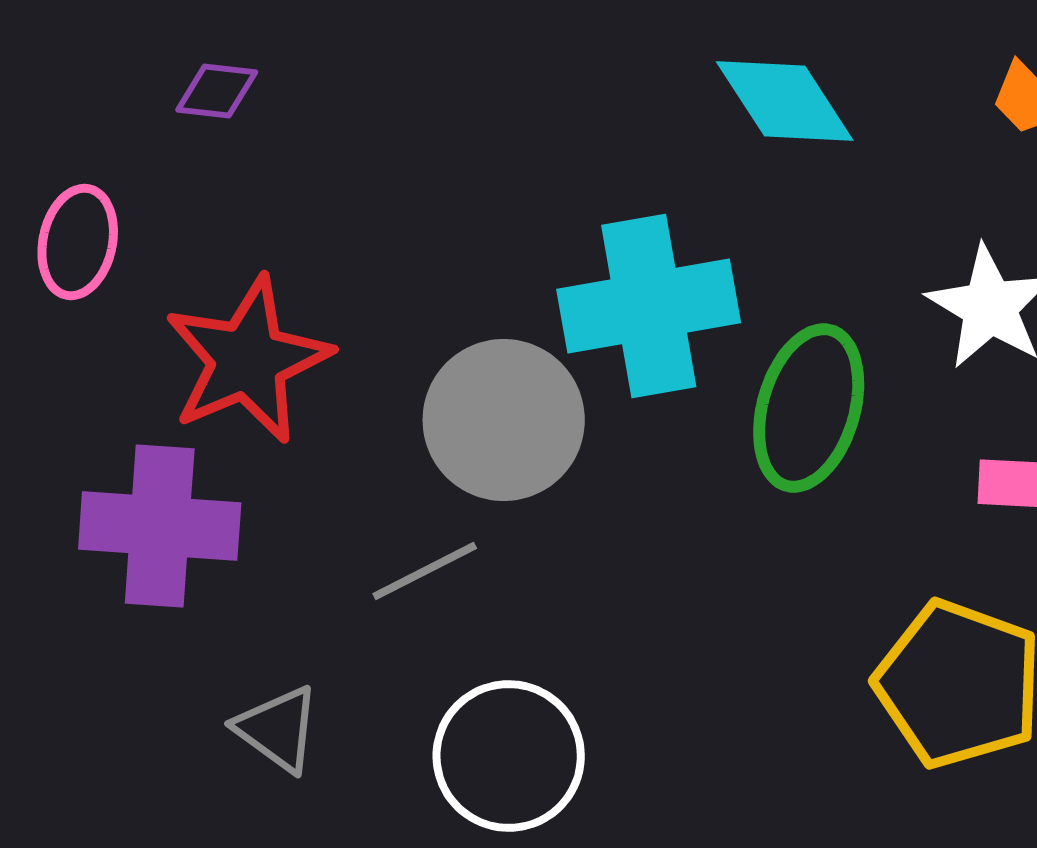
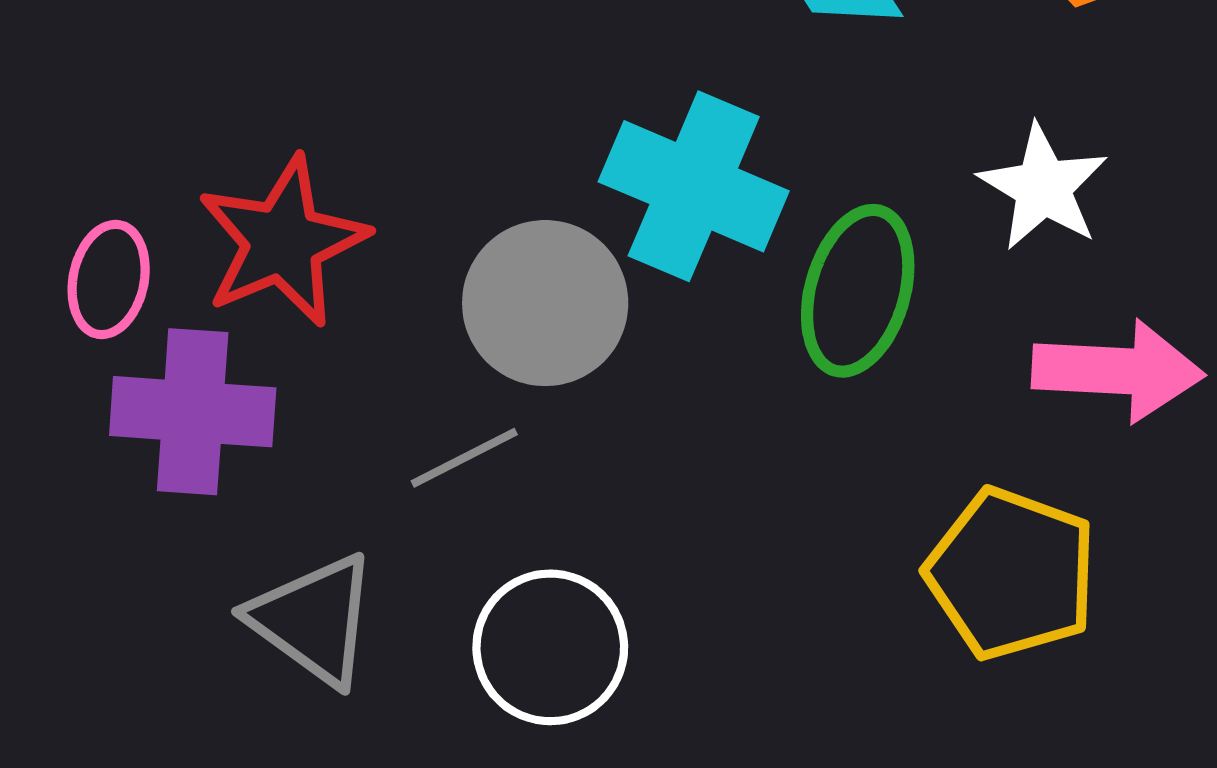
pink ellipse: (78, 242) -> (109, 280), moved
cyan cross: (649, 306) -> (694, 186), turned 33
gray triangle: (278, 729) -> (314, 620), size x1.5

